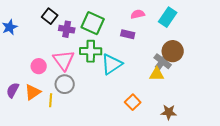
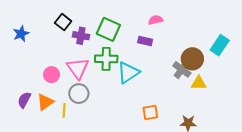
cyan rectangle: (168, 17) -> (220, 45), moved
yellow triangle: (157, 74) -> (199, 83), moved
orange square: (133, 102) -> (150, 112), turned 35

